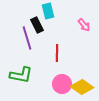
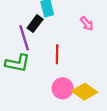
black rectangle: (37, 25) -> (35, 24), turned 63
green L-shape: (21, 75) -> (18, 63), moved

